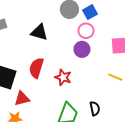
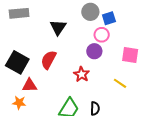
black triangle: (39, 32) -> (58, 27), turned 36
red star: (63, 77) -> (82, 74), moved

